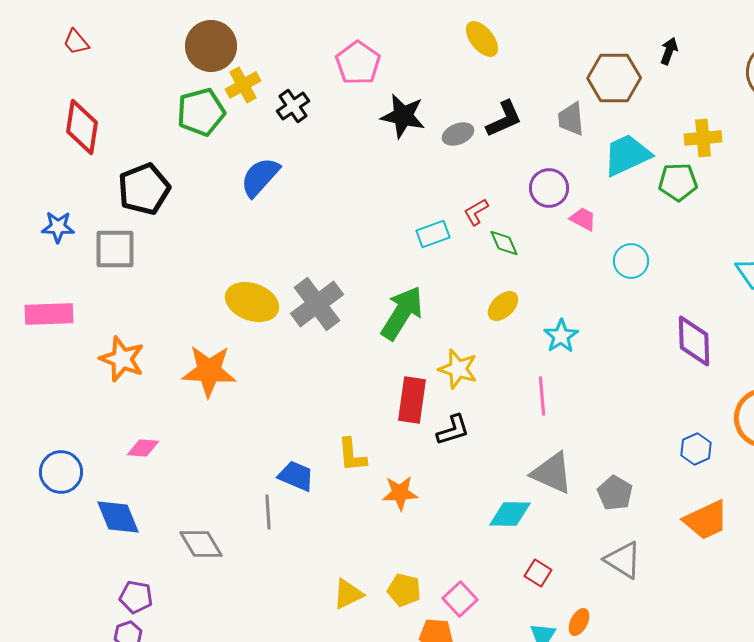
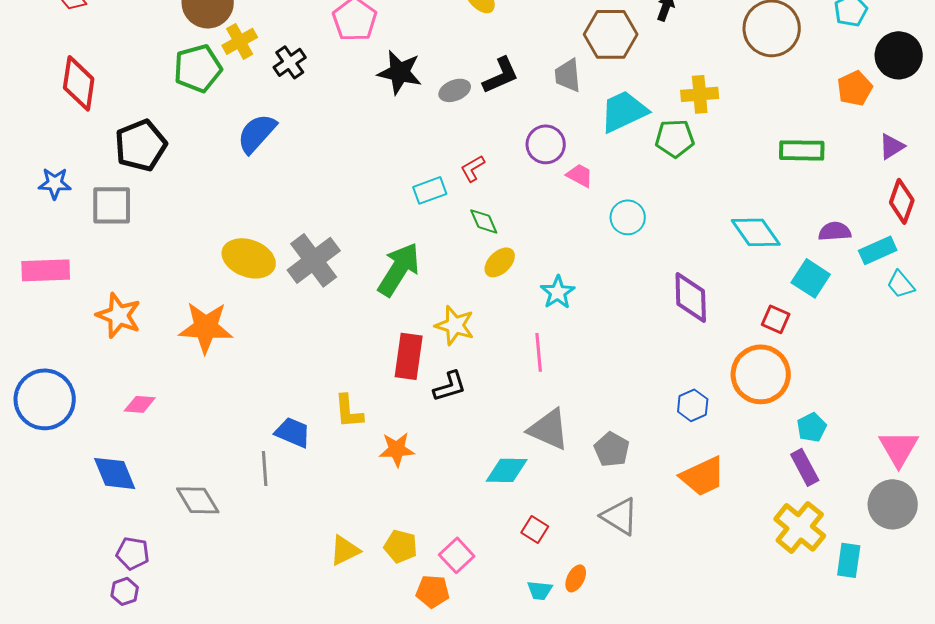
green diamond: (504, 243) -> (484, 221), moved
blue circle: (61, 472) -> (45, 399), moved, size x1.4

